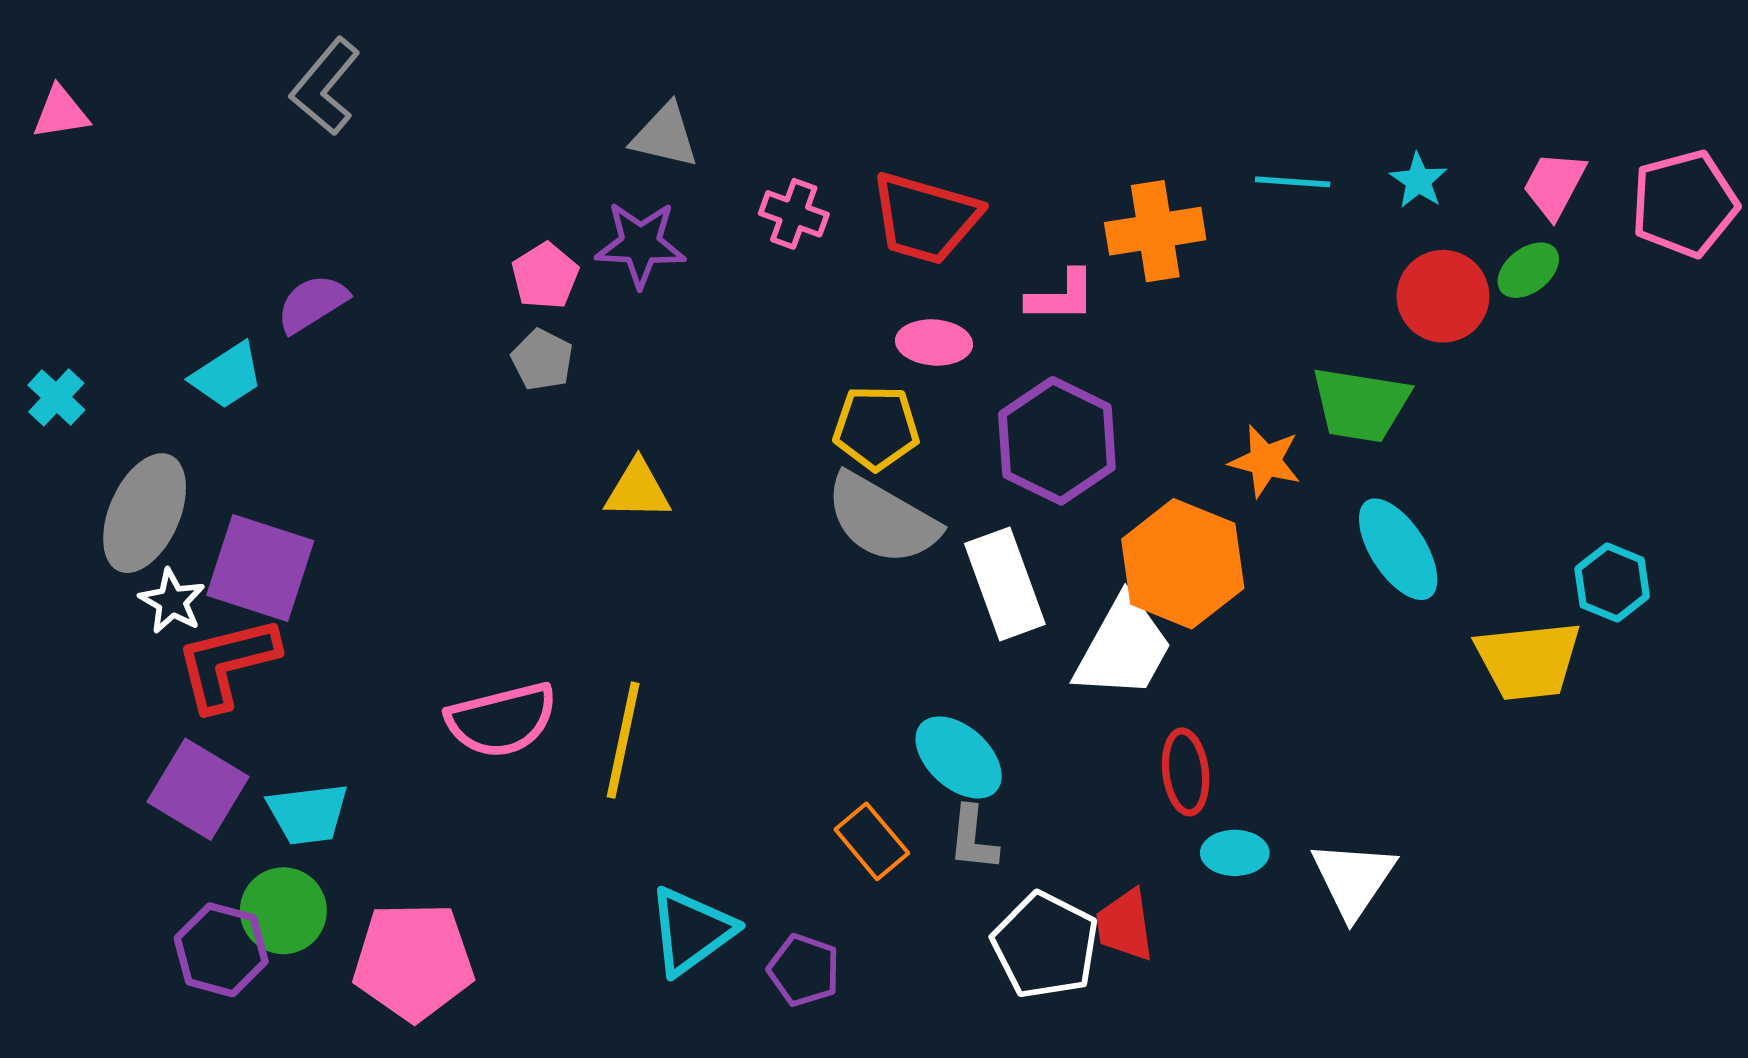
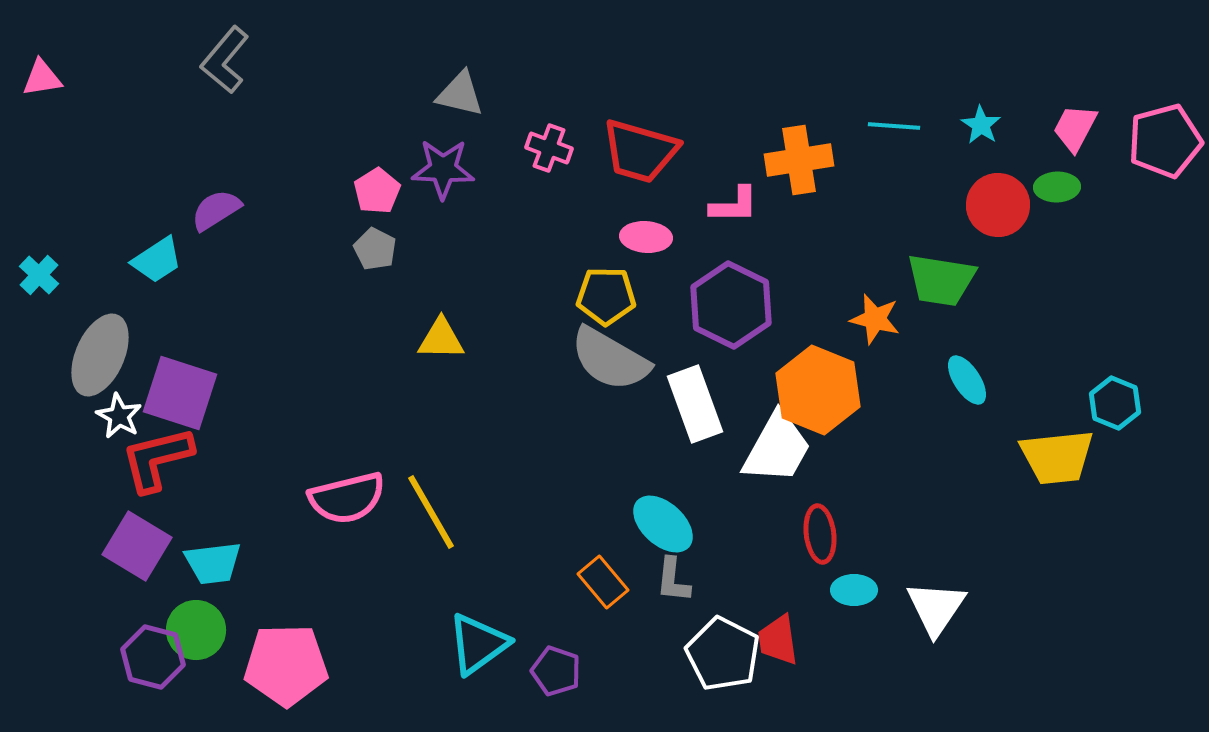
green ellipse: (1528, 270) -> (1057, 187), turned 36
cyan ellipse: (1398, 549) -> (967, 380), size x0.7
yellow line: (623, 740) -> (431, 512), turned -42

